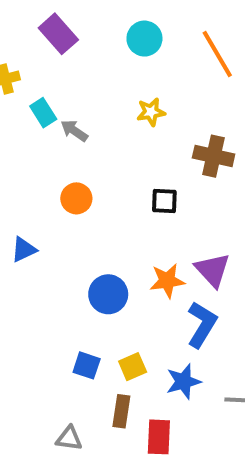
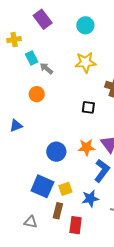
yellow star: (151, 112) -> (86, 62), size x1.5
orange circle: (76, 198) -> (37, 94), moved
blue square: (87, 365) -> (42, 186), size x1.6

